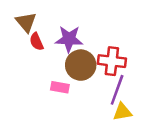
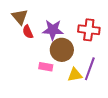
red cross: (112, 61) -> (89, 30), moved
yellow triangle: (122, 112) -> (75, 75), moved

